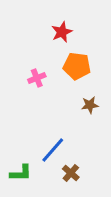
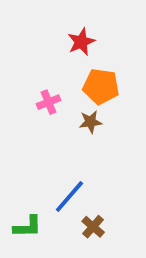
brown star: (90, 105) -> (90, 122), moved

